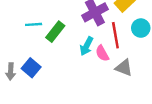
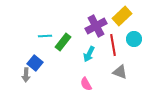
pink semicircle: (102, 53) -> (86, 84), moved
blue square: (31, 68) -> (35, 63), moved

